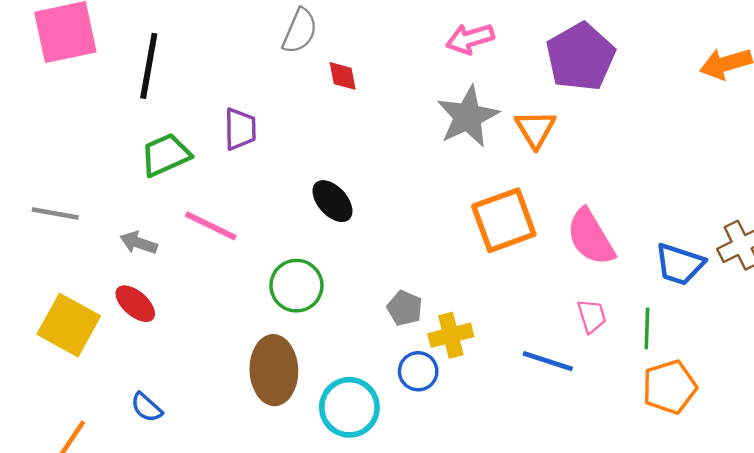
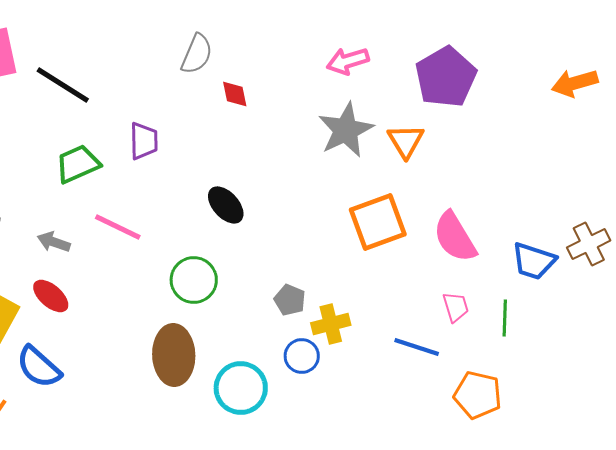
black line: (149, 66) -> (63, 85), turned -68
orange pentagon: (669, 387) -> (478, 395), moved, turned 30
blue semicircle: (147, 407) -> (39, 367), moved, size x1.6

